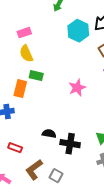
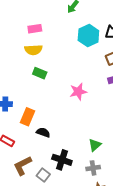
yellow semicircle: (26, 54) -> (33, 50), turned -78
orange rectangle: (20, 89) -> (27, 117), moved
black cross: (70, 144) -> (62, 160), moved

